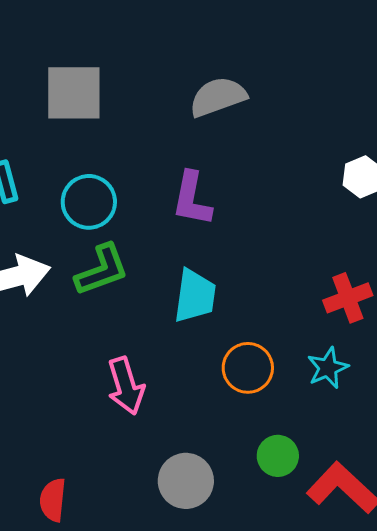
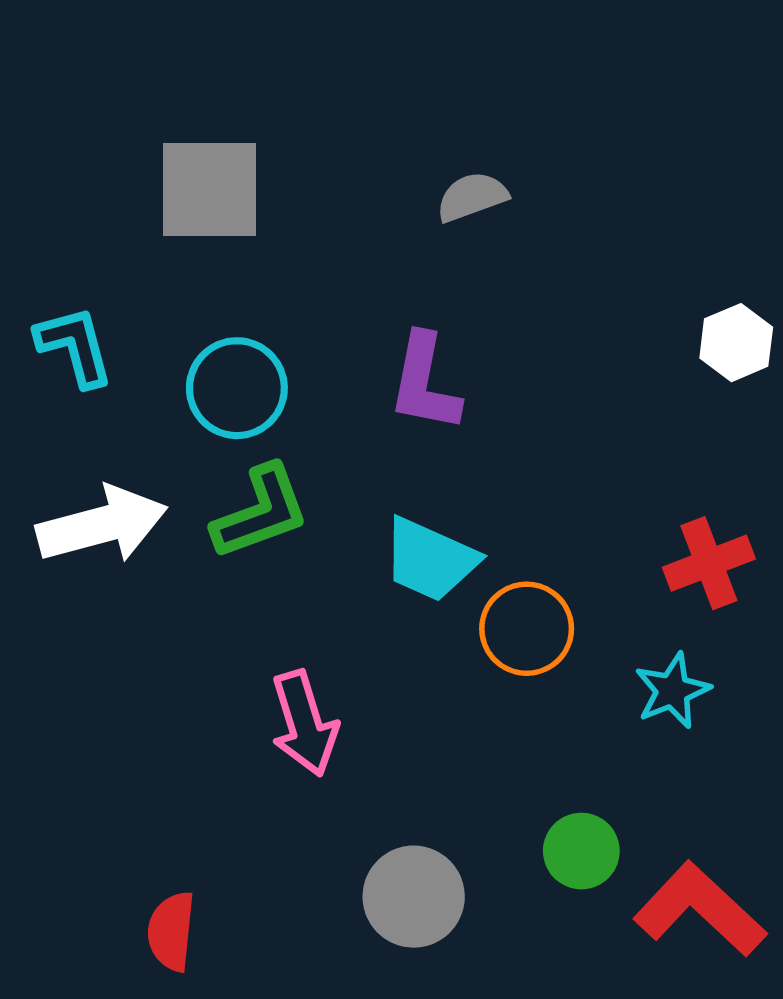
gray semicircle: (218, 97) -> (472, 197), size x0.7
cyan trapezoid: (195, 296) -> (430, 559), turned 106
orange circle: (248, 368) -> (527, 629), moved

